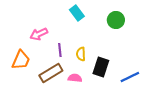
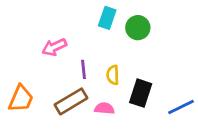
cyan rectangle: (77, 13) -> (107, 18), turned 56
green circle: (116, 20) -> (138, 28), moved
orange trapezoid: (21, 60) -> (21, 99), moved

